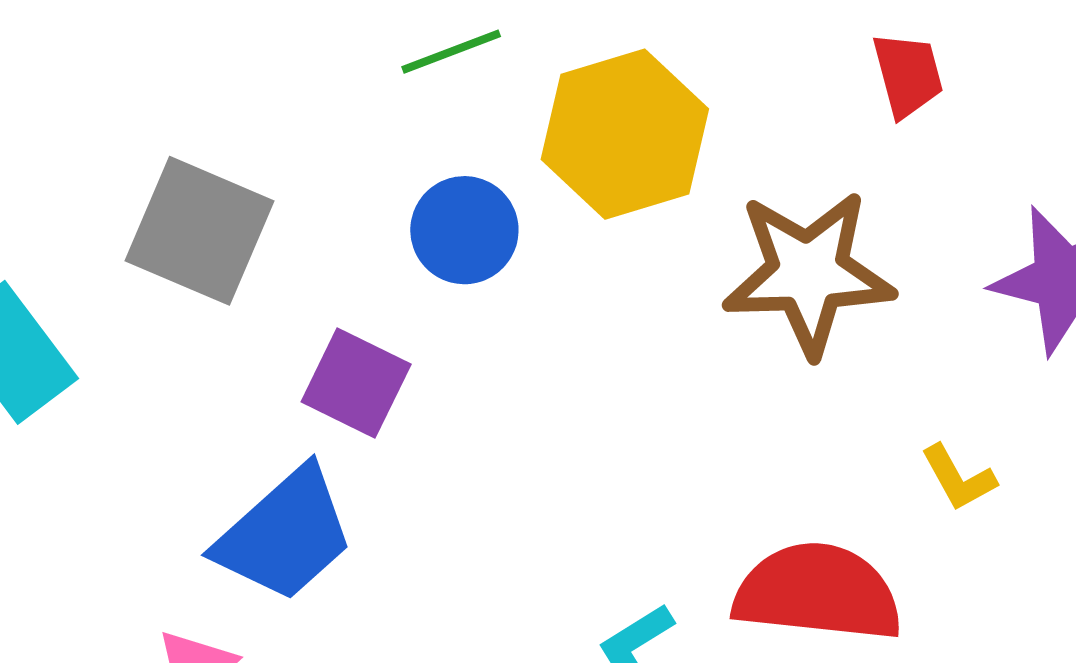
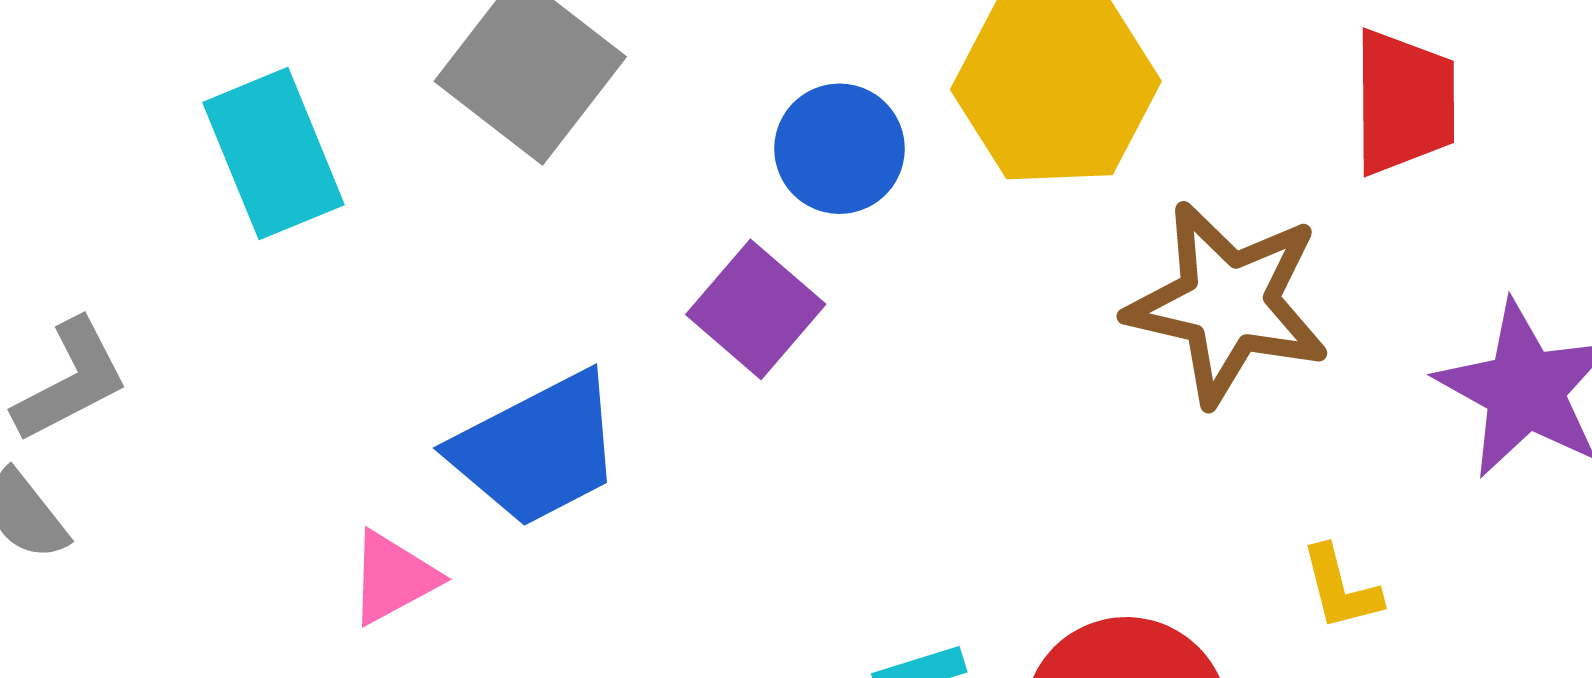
red trapezoid: (908, 75) -> (1404, 102), size x1.4
purple square: (356, 383) -> (756, 309), moved

